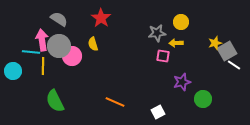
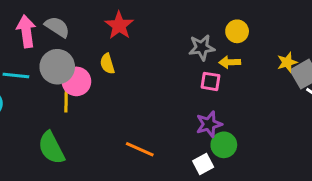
pink arrow: (42, 40) -> (26, 31), moved
yellow line: (43, 66) -> (66, 99), moved
purple star: (182, 82) -> (209, 124), moved
green circle: (203, 99) -> (224, 145), moved

